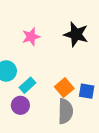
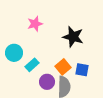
black star: (76, 34) -> (73, 37), moved
purple circle: (20, 105) -> (47, 82), moved

